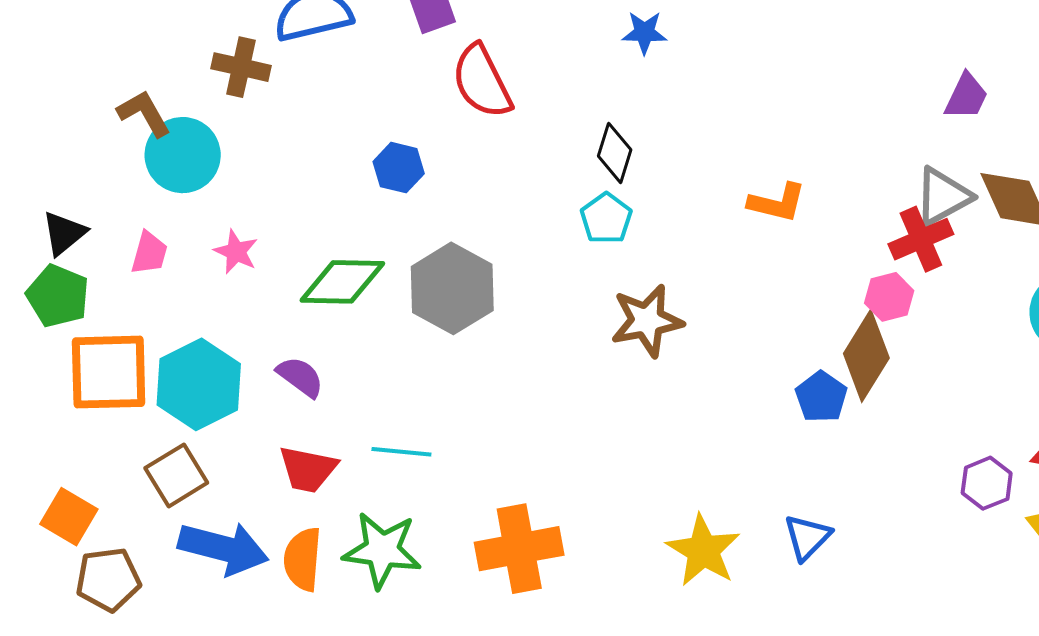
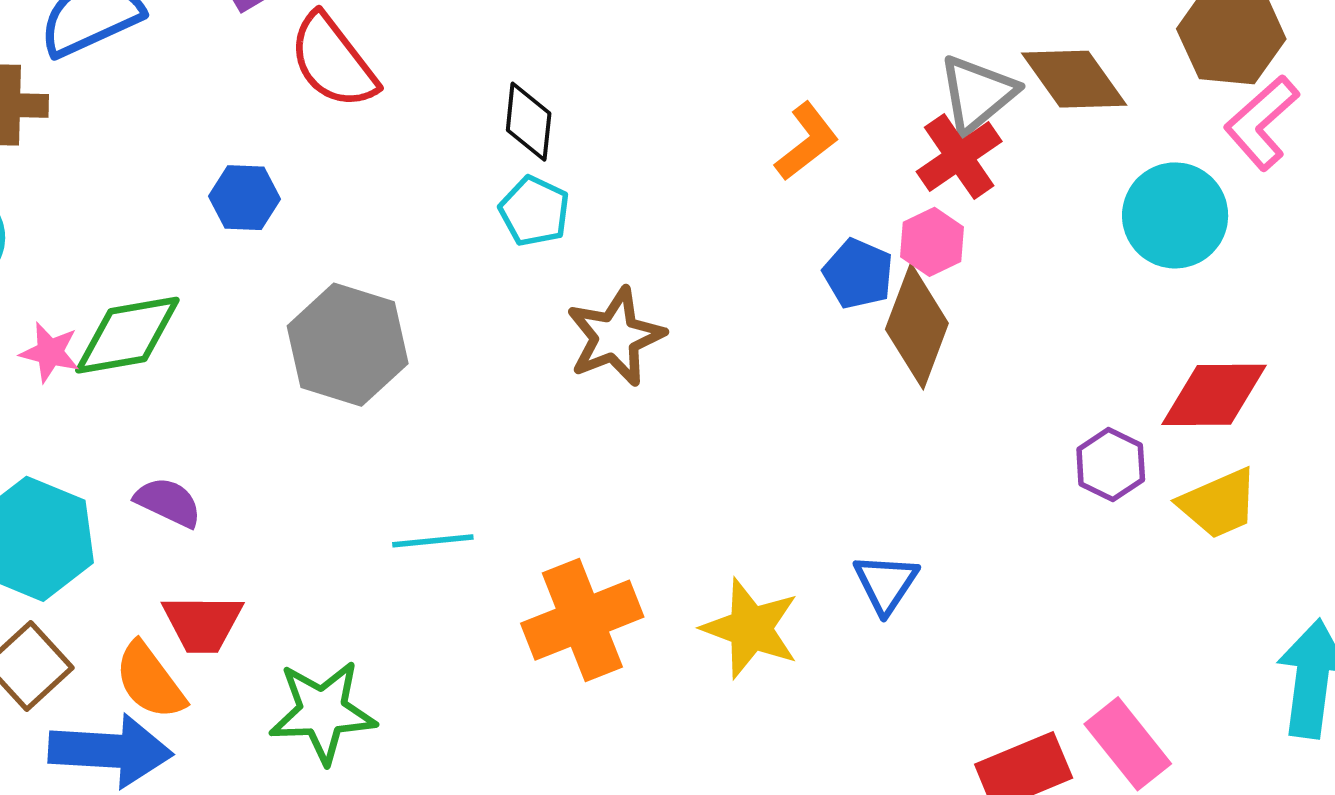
orange L-shape: (777, 203) -> (807, 142), moved, turned -40
green diamond: (342, 282) -> (127, 335), moved
blue pentagon: (821, 397) -> (858, 274), moved
cyan line: (401, 452) -> (433, 541), moved
orange cross: (519, 549) -> (582, 620), moved
orange semicircle: (303, 559) -> (150, 681), moved, turned -30

